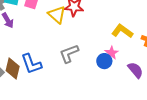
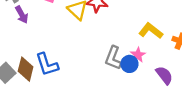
gray L-shape: (69, 54) -> (113, 58), moved, turned -50

